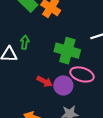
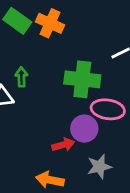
red arrow: (45, 81) -> (63, 145), moved, turned -35

